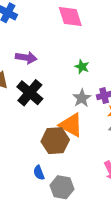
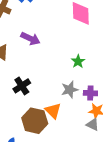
black cross: (30, 93) -> (22, 86), moved, size x0.7
orange triangle: (71, 125) -> (53, 111), size x0.7

